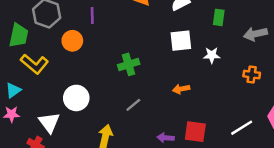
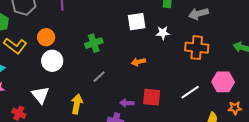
orange circle: (72, 41) -> (46, 37), moved
orange cross: (252, 75) -> (197, 48), size x1.6
white circle: (76, 98) -> (52, 61), moved
white triangle: (49, 122) -> (40, 95), moved

